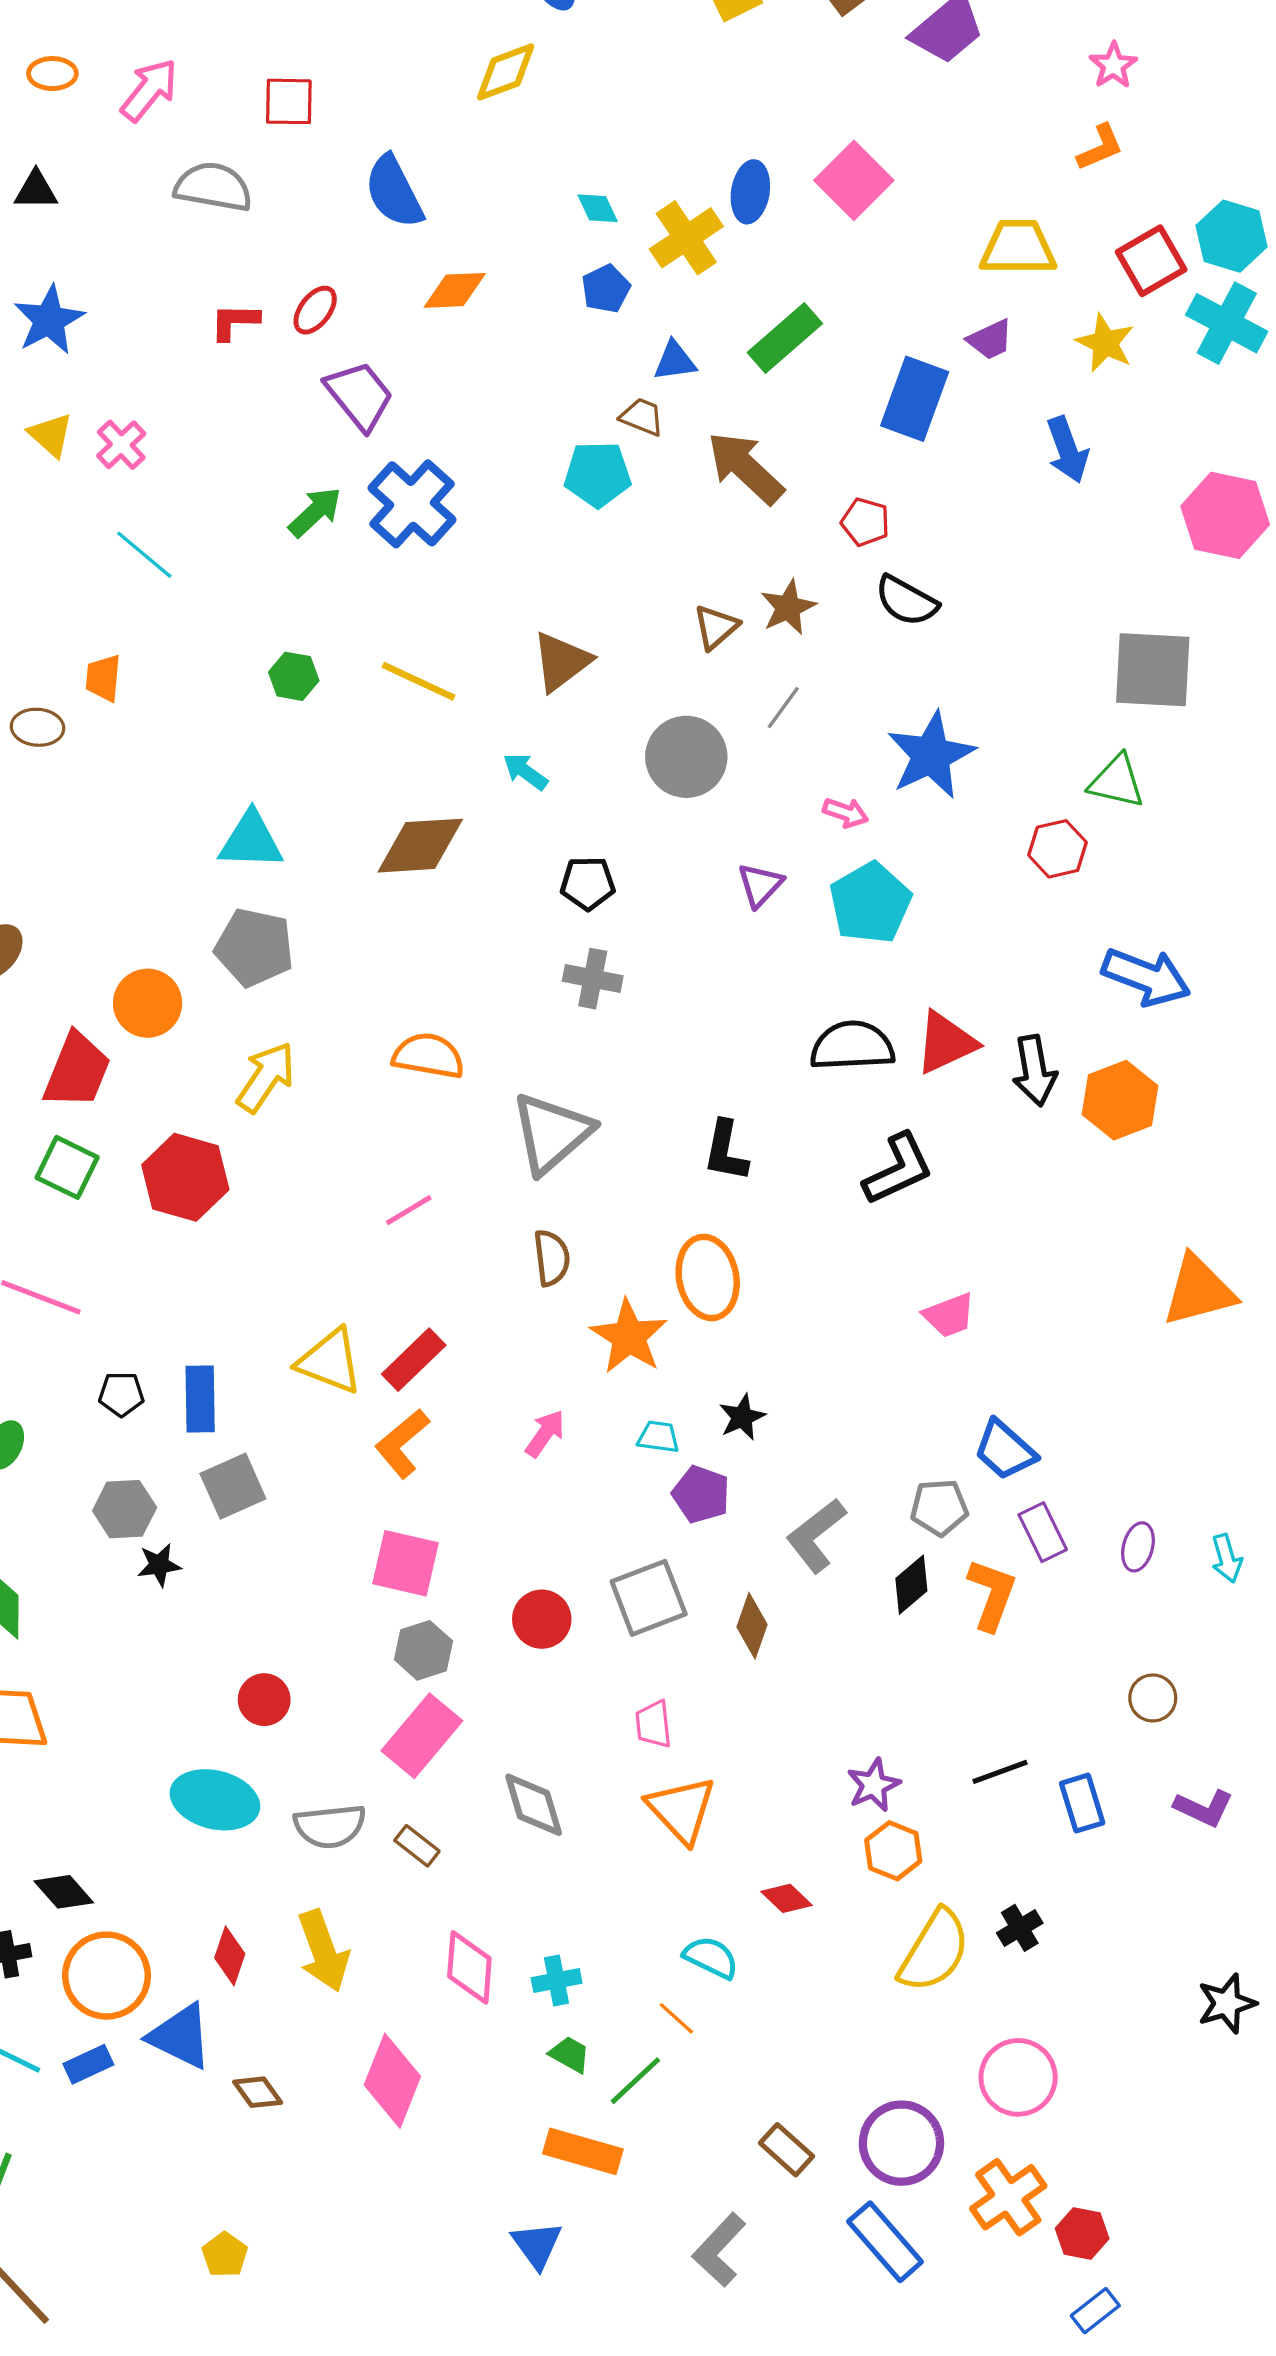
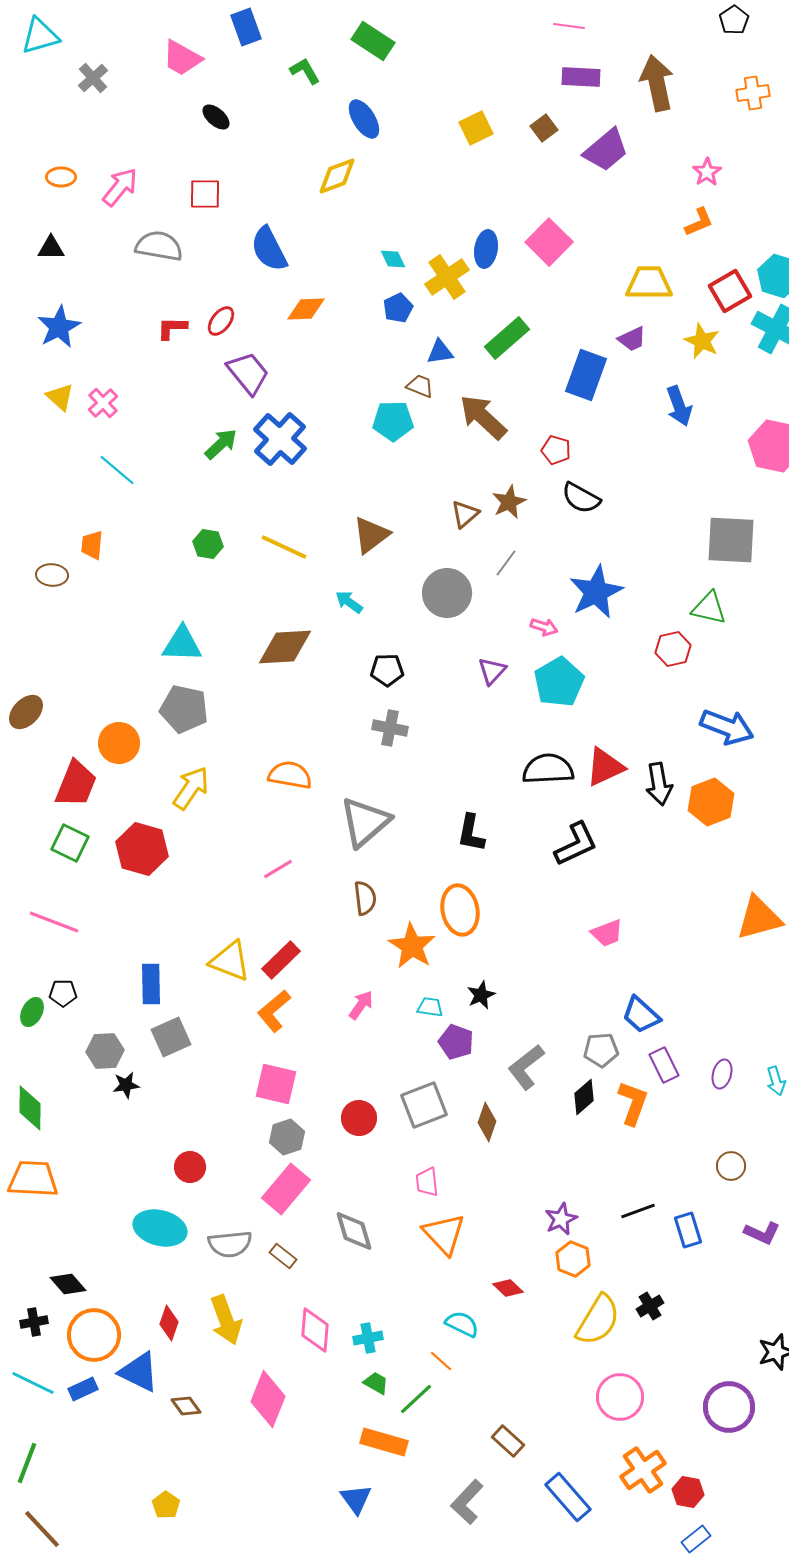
black pentagon: (121, 1394) -> (63, 993), moved
pink circle: (1018, 2077) -> (620, 1397), moved
purple circle: (901, 2143) -> (729, 1407), moved

